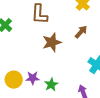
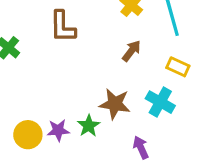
brown star: (52, 42) -> (115, 104), moved, turned 30
green star: (51, 84) -> (89, 126), moved

